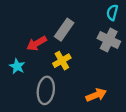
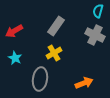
red arrow: (37, 43) -> (14, 31), moved

